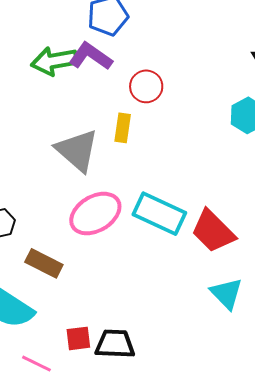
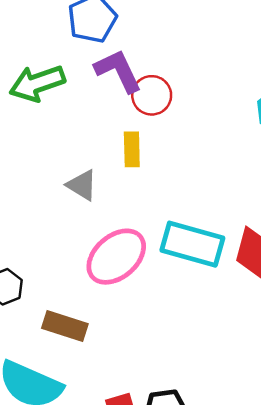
purple L-shape: (91, 56) -> (118, 71), moved, turned 39
gray triangle: (77, 150) -> (82, 185), size x0.6

